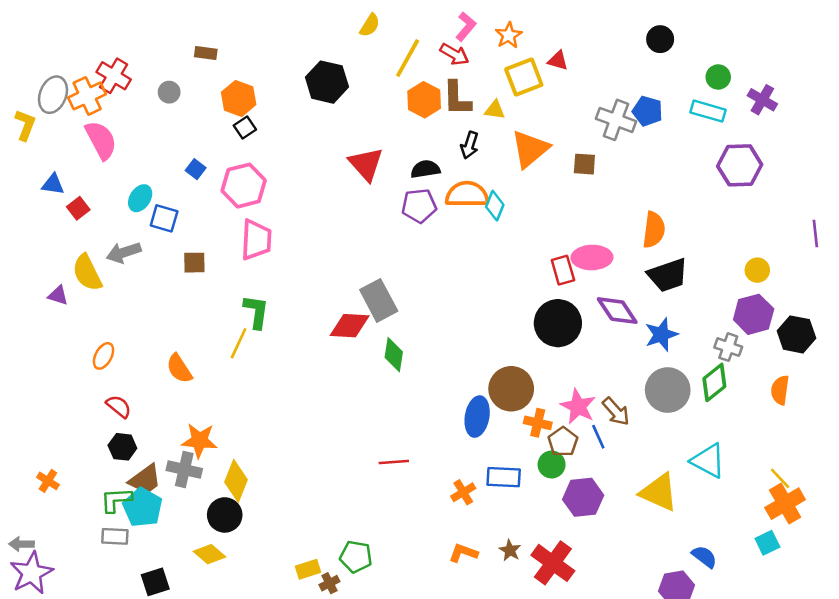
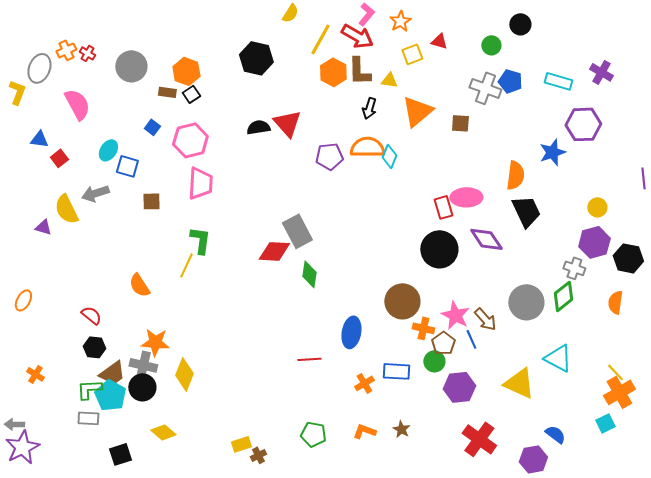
brown rectangle: (206, 53) -> (167, 92), moved
red arrow: (454, 54) -> (357, 36), size x1.4
red cross: (114, 76) -> (87, 53), size x0.6
yellow square: (524, 77) -> (412, 54), size x0.7
green circle: (718, 77) -> (491, 45), moved
gray circle: (169, 92) -> (131, 66), size x1.8
orange cross: (87, 96) -> (66, 50), moved, size x0.7
black semicircle: (425, 169) -> (258, 127), moved
black trapezoid: (668, 275) -> (526, 211), turned -96
blue star: (661, 334) -> (552, 152), moved
orange ellipse: (103, 356) -> (23, 300), moved
blue ellipse: (477, 417) -> (351, 332), moved
black circle: (225, 515) -> (142, 387), moved
green pentagon: (356, 557) -> (313, 434), moved
red cross: (553, 563) -> (479, 439), moved

